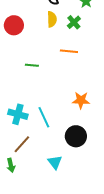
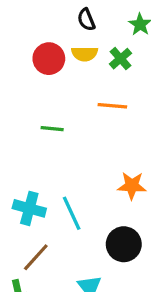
yellow semicircle: (52, 19) -> (85, 54), turned 91
red circle: (14, 25) -> (49, 59), moved

